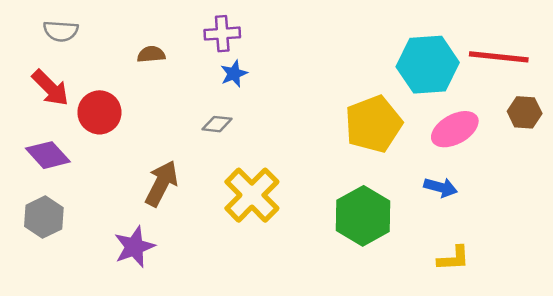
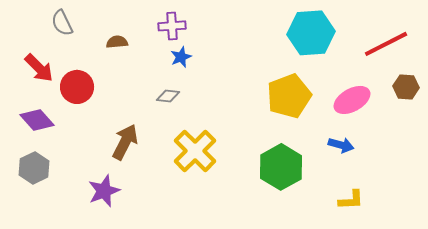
gray semicircle: (61, 31) -> (62, 23), moved, turned 60
red line: (499, 57) -> (386, 44), turned -33
cyan hexagon: (428, 65) -> (311, 33), moved

